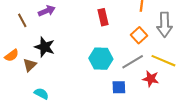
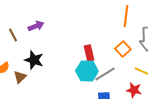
red rectangle: (103, 17) -> (89, 53), moved
gray line: (133, 62) -> (105, 74), moved

